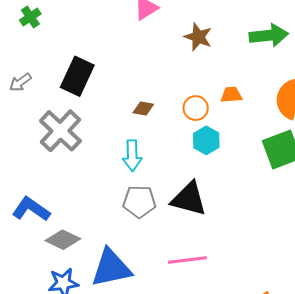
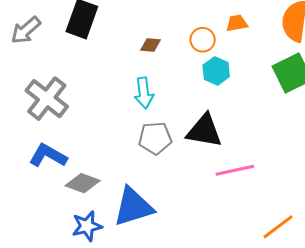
gray arrow: (20, 82) -> (26, 30), size x1.4
gray cross: (60, 131) -> (47, 99), moved
pink line: (187, 260) -> (235, 170), moved

